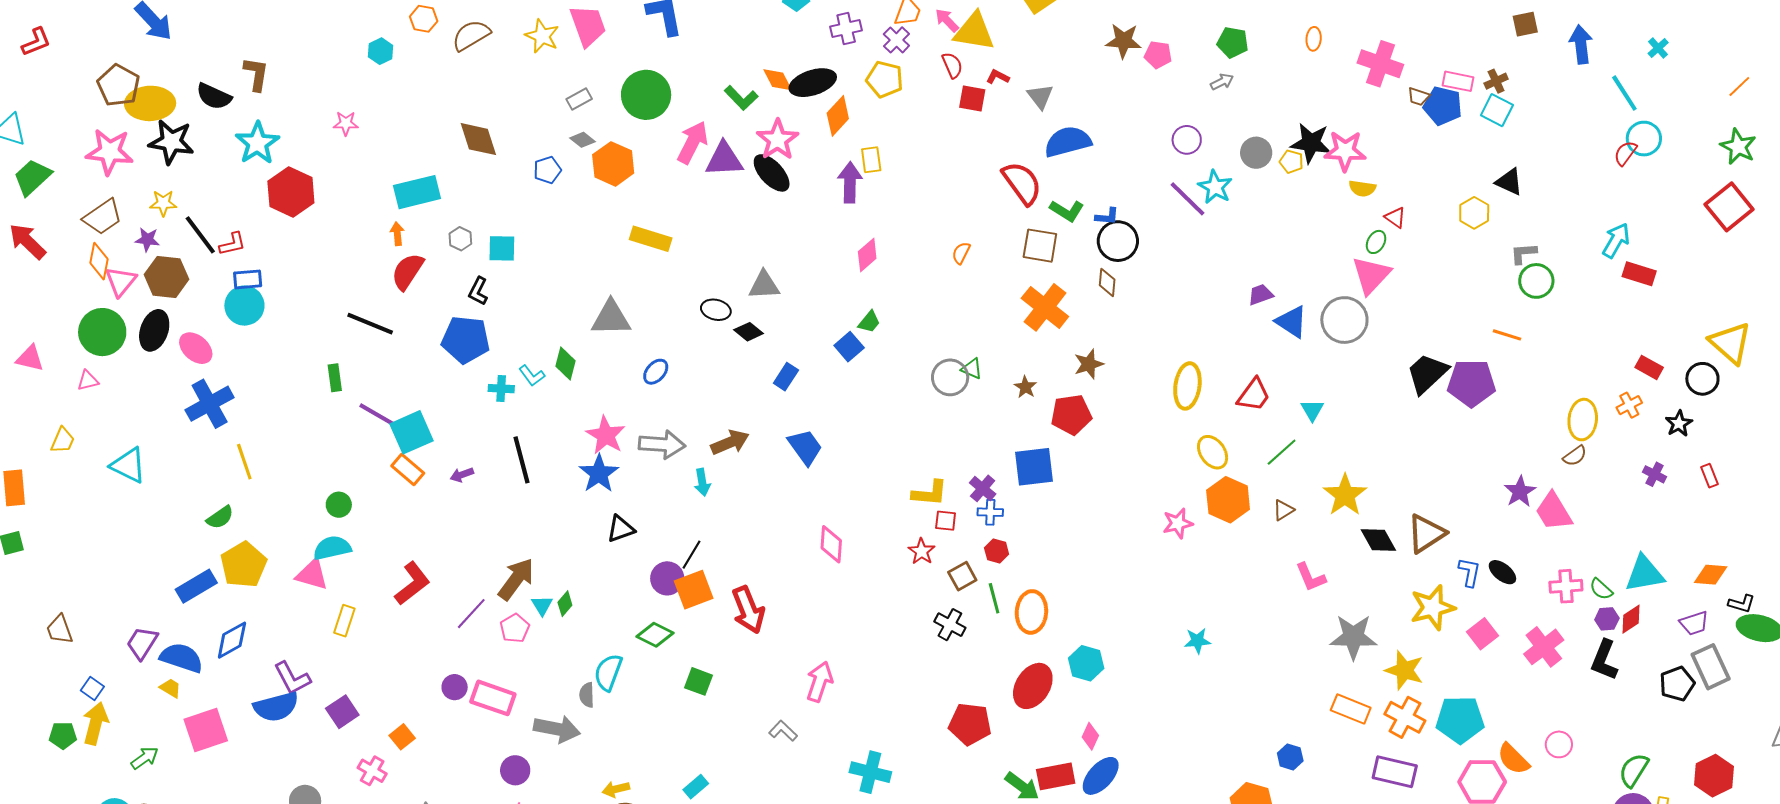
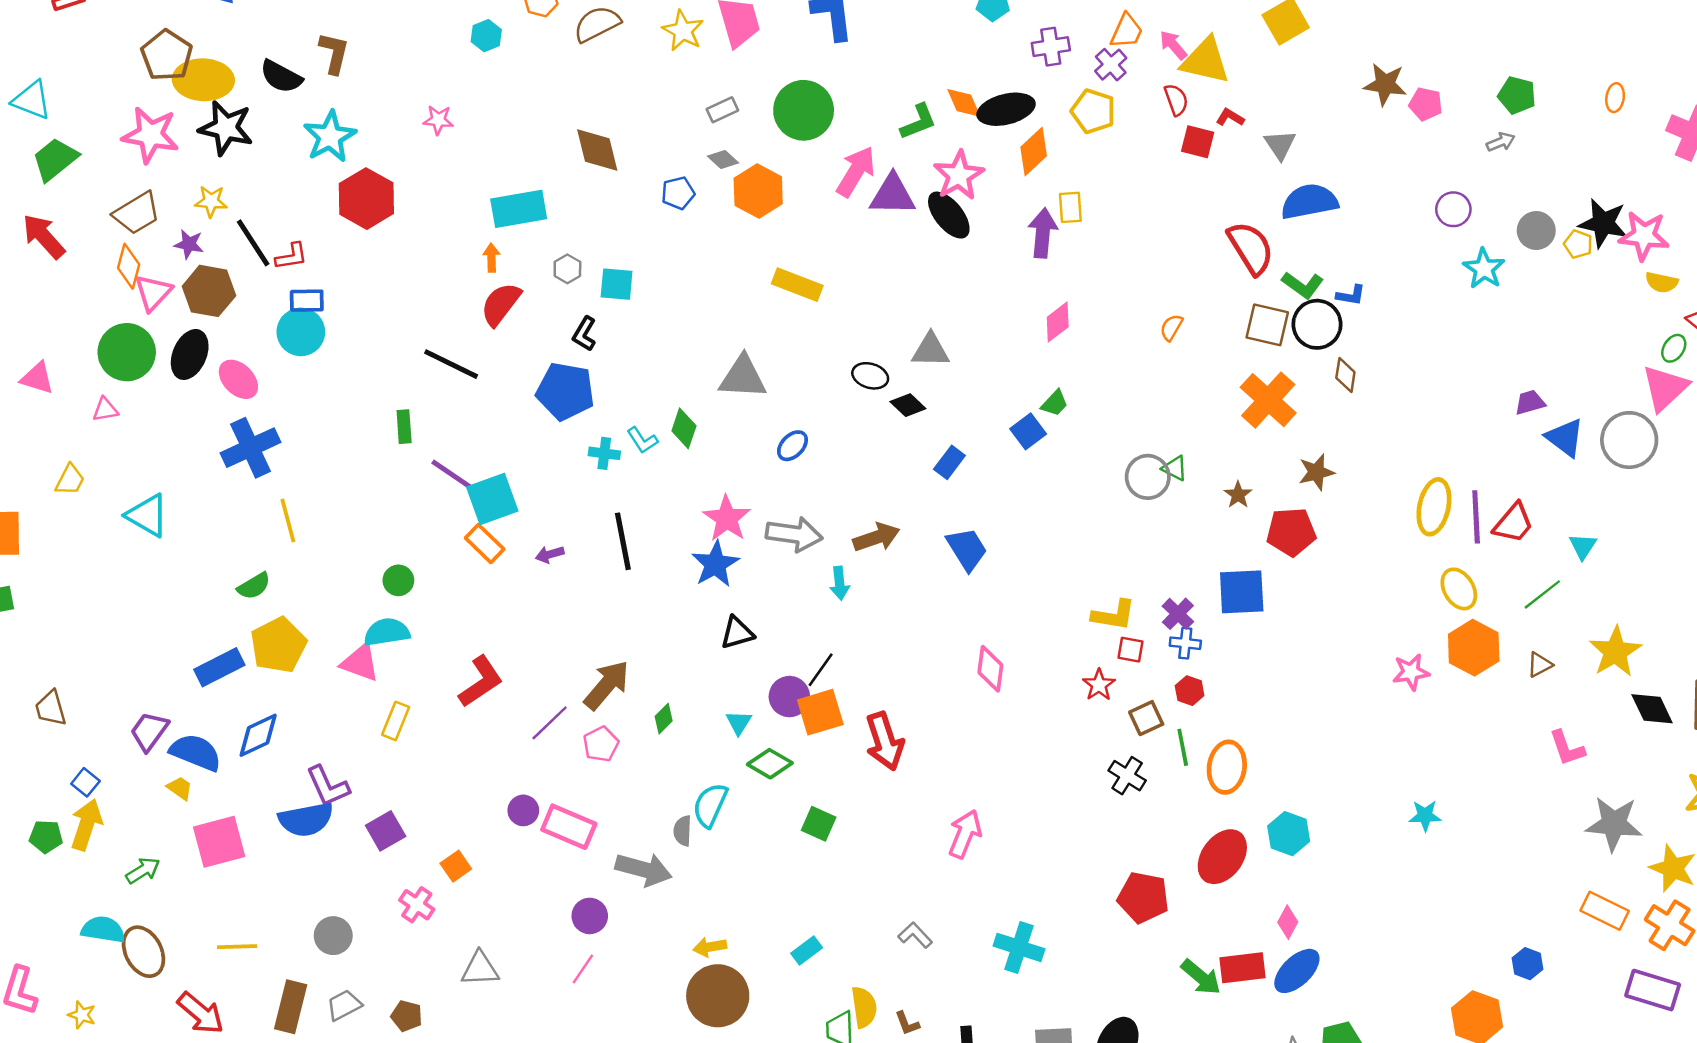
green L-shape: (741, 98) -> (918, 122), turned -72
purple line: (1188, 199) -> (1476, 517), moved, turned 39
black circle: (1118, 241) -> (1317, 324), moved
cyan triangle: (542, 605) -> (739, 723), moved
gray L-shape: (783, 731) -> (915, 935), moved

